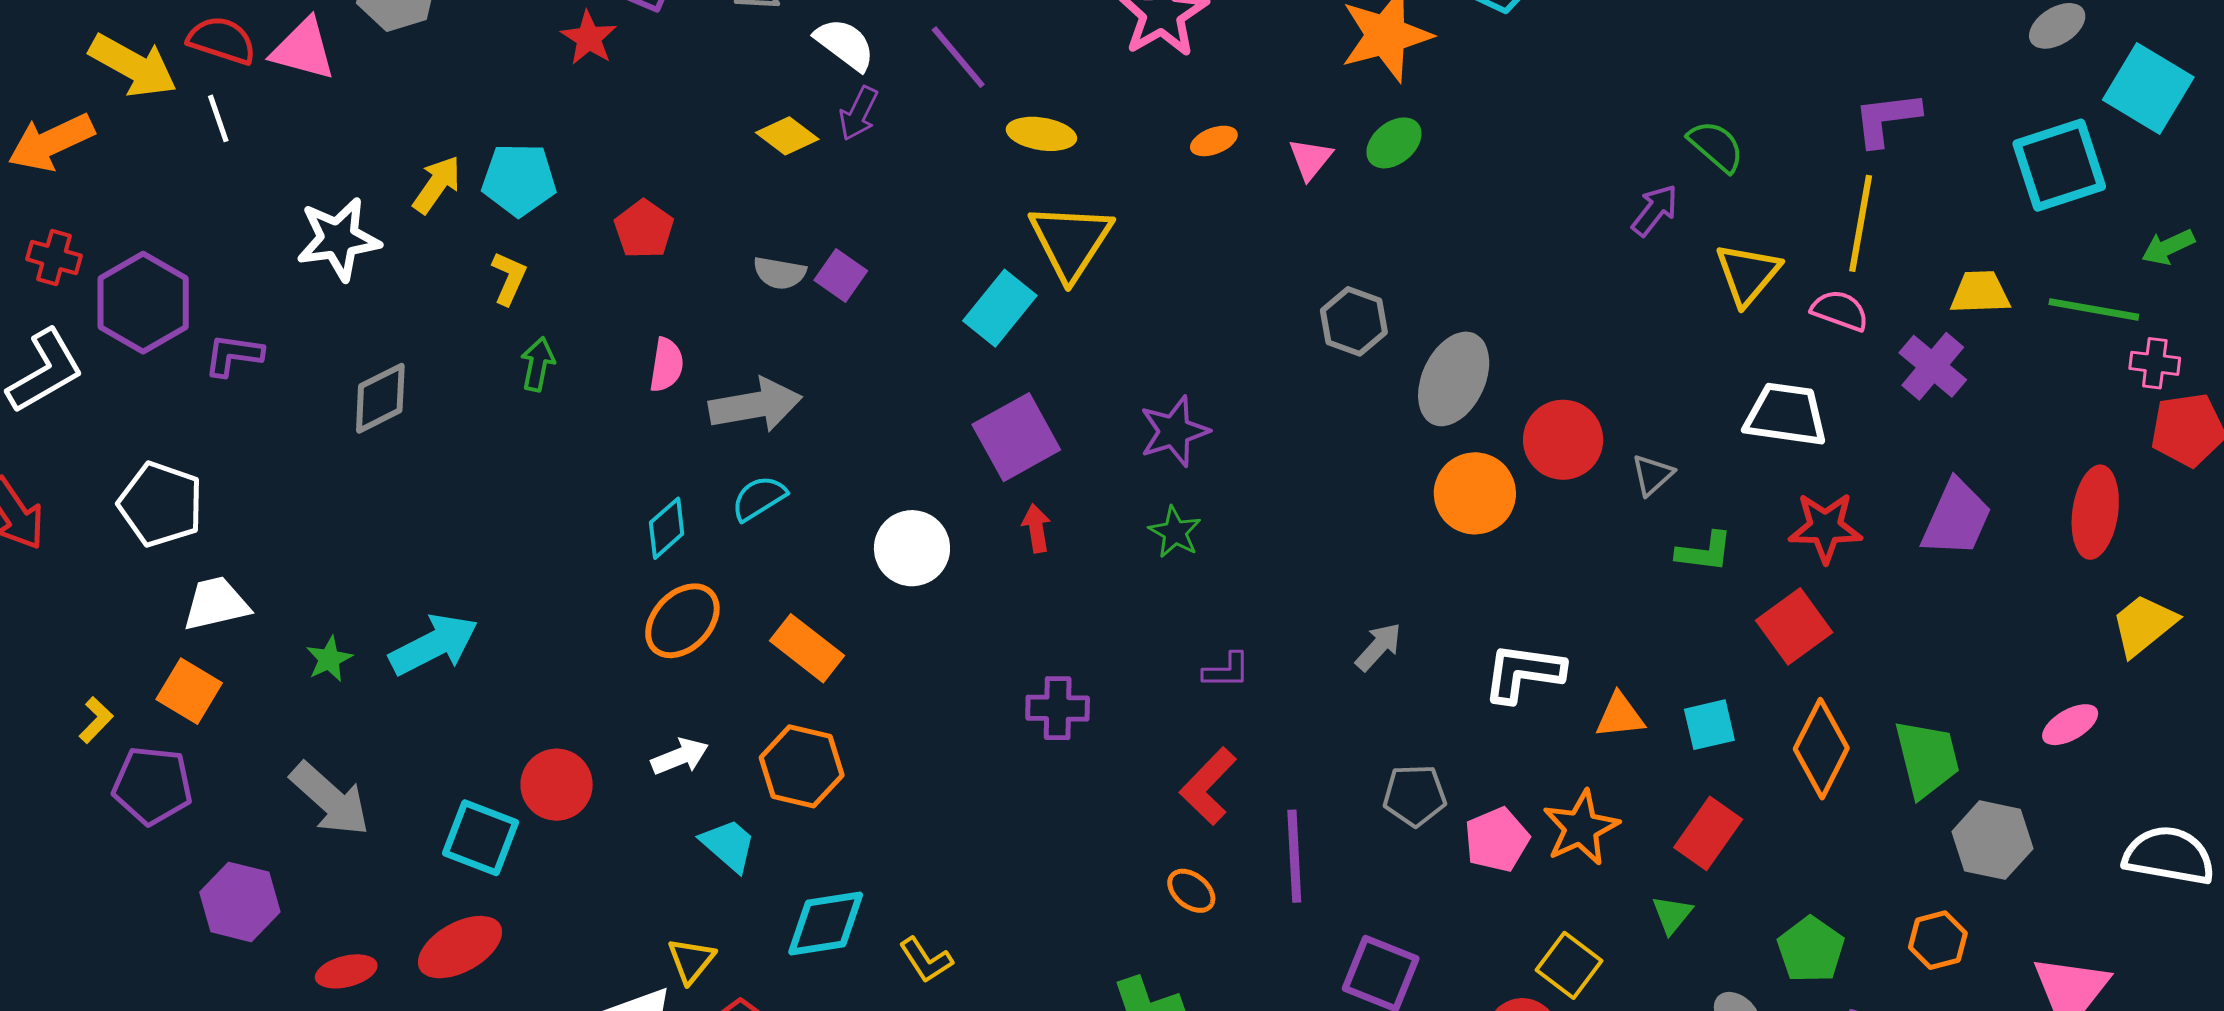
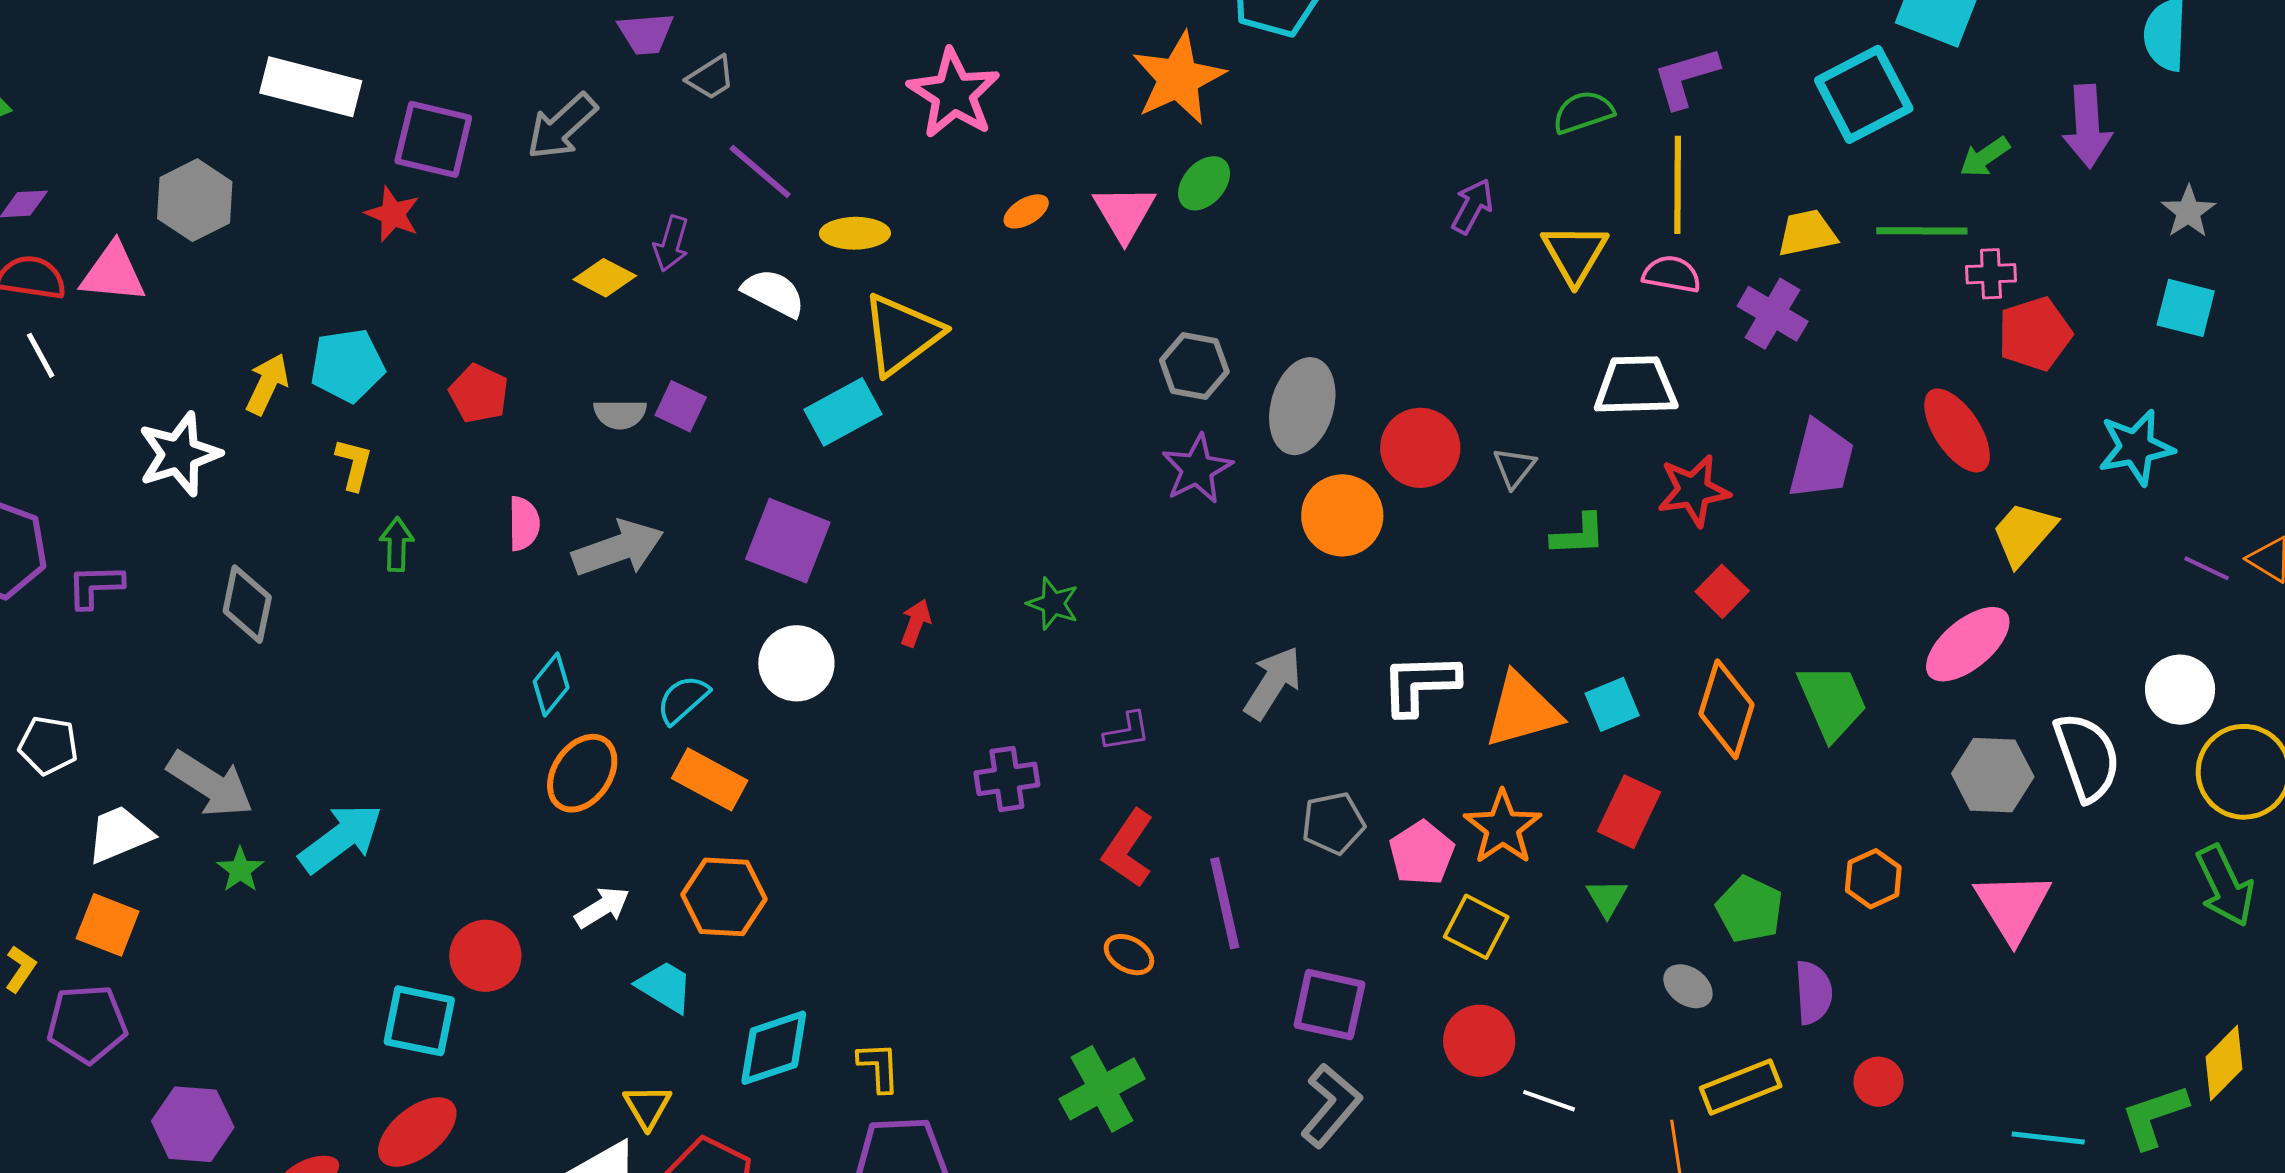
white semicircle: (845, 44) -> (774, 293), moved
green semicircle: (1716, 146) -> (1583, 112), moved, turned -50
pink triangle: (1310, 159) -> (1124, 213), size x1.4
yellow triangle: (1071, 241) -> (902, 334), turned 30
cyan rectangle: (1000, 308) -> (843, 412), turned 32
gray diamond: (380, 398) -> (247, 604), turned -42
purple star: (1174, 431) -> (1197, 469), moved
purple square: (1016, 437) -> (788, 541), moved, turned -30
cyan semicircle: (759, 498) -> (683, 700), moved
white pentagon: (161, 504) -> (48, 745), size x0.7
red ellipse: (2095, 512) -> (1957, 430), turned -32
red arrow: (1036, 528) -> (916, 623), turned 39
red square: (1794, 626) -> (1722, 591), moved, size x0.7
gray arrow: (1378, 647) -> (1273, 683), size x1.4
purple cross: (1058, 708) -> (1007, 779), moved
orange triangle: (1620, 716) -> (1522, 710), size x1.6
pink ellipse: (2070, 725) -> (1968, 644), size x1.6
gray arrow: (330, 799) -> (210, 784), moved
gray hexagon: (1992, 840) -> (1993, 775), moved
white semicircle: (2169, 856) -> (2087, 757), turned 70
yellow L-shape: (926, 960) -> (879, 1067), turned -140
yellow square: (1569, 965) -> (1476, 927), moved

